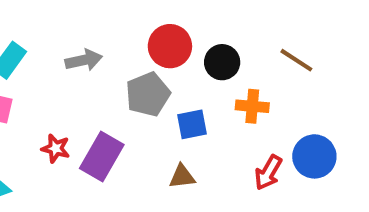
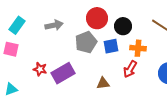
blue square: (192, 124) -> (111, 46), moved
purple rectangle: (102, 156) -> (63, 73), turned 30
red arrow: (268, 173) -> (130, 69), moved

